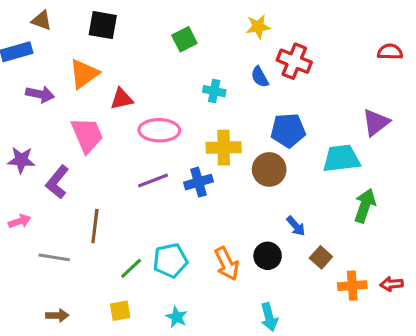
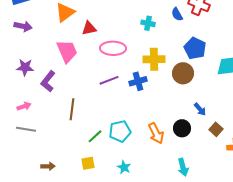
purple arrow: (40, 94) -> (23, 26), moved
blue pentagon: (288, 130) -> (195, 48), turned 30
gray line: (54, 257) -> (26, 129), moved

